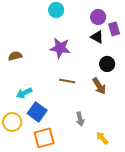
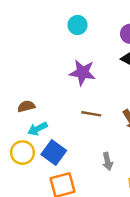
brown semicircle: (15, 56) -> (26, 106), moved
yellow circle: (12, 122) -> (22, 153), moved

